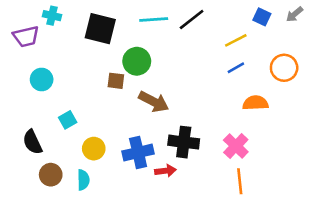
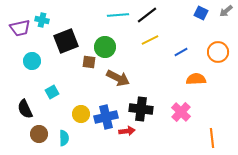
cyan cross: (52, 16) -> (42, 20), moved
black square: (100, 29) -> (66, 41), moved, turned -35
yellow line: (236, 40) -> (150, 40), moved
yellow circle: (94, 149) -> (81, 114), moved
orange line: (240, 181) -> (212, 138), moved

